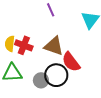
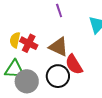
gray circle: (41, 80) -> (27, 81), moved, size x1.5

